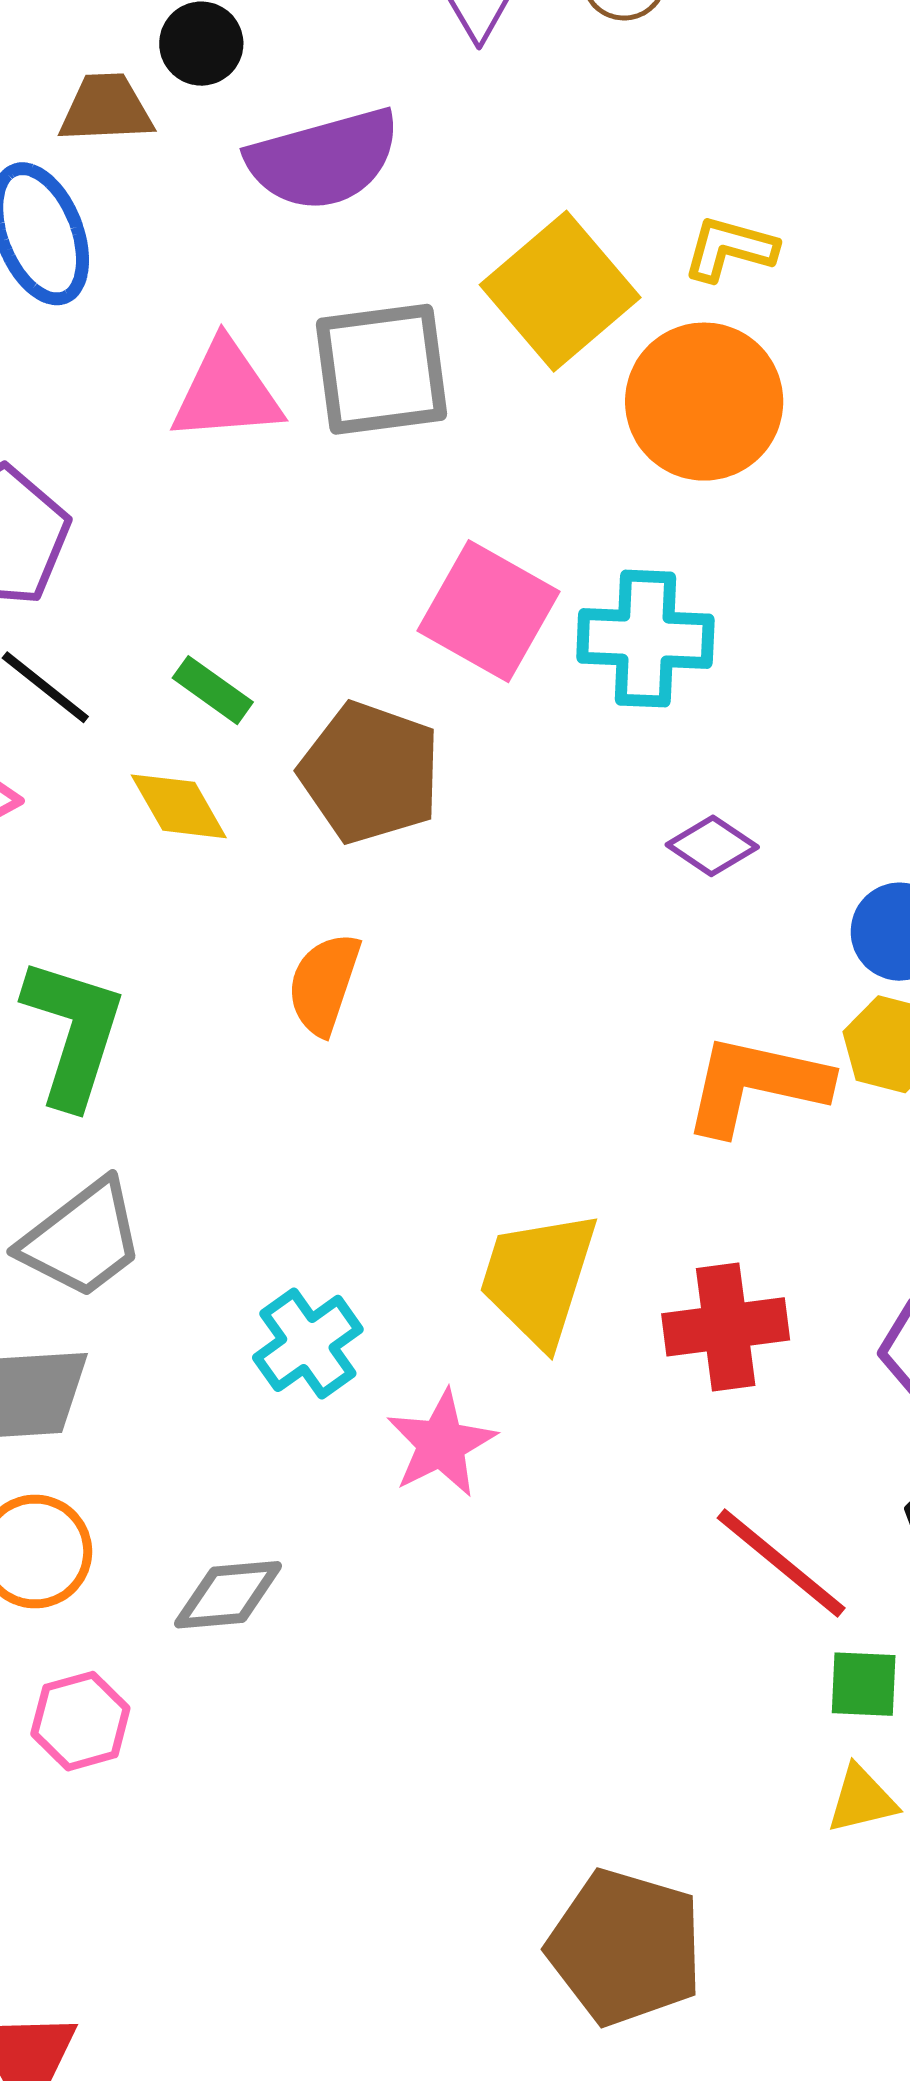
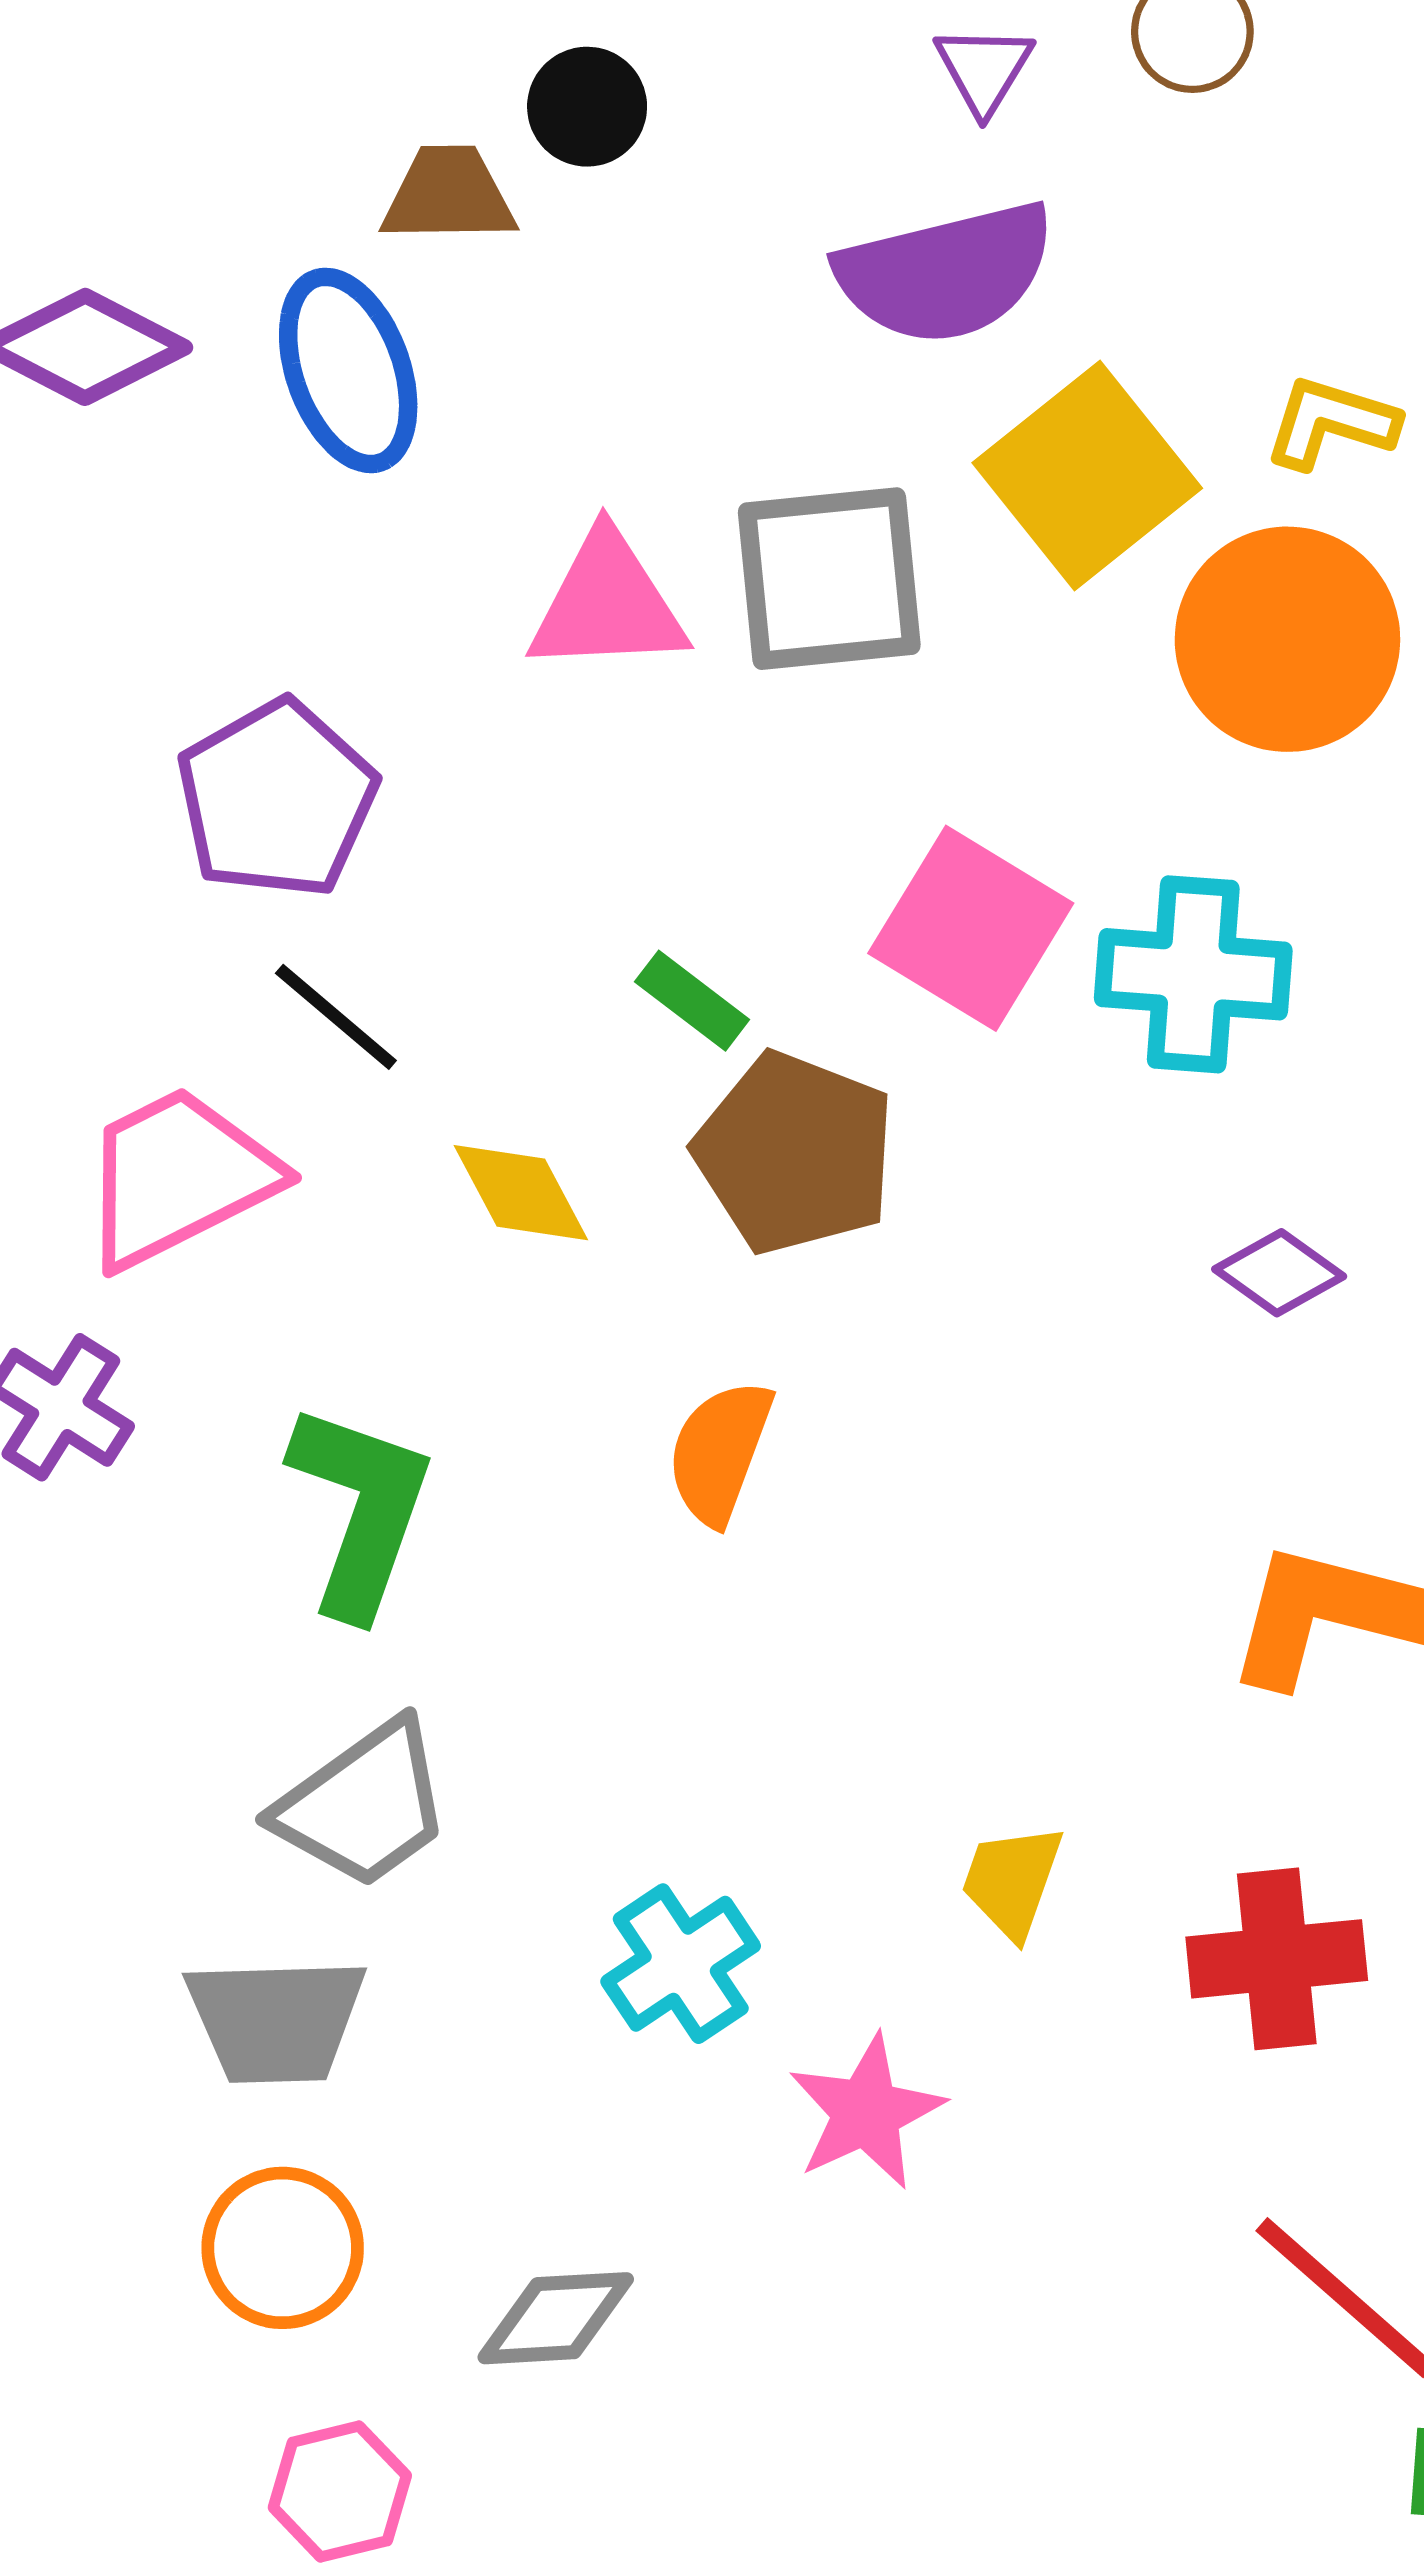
purple semicircle: (324, 159) -> (946, 273), moved
green rectangle: (213, 690) -> (692, 1001), moved
yellow trapezoid: (538, 1278) -> (1012, 1881), size x0.6

